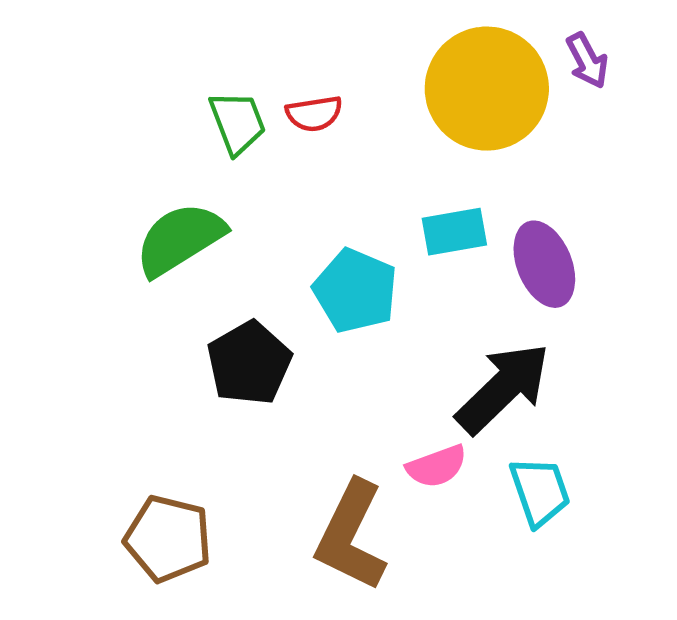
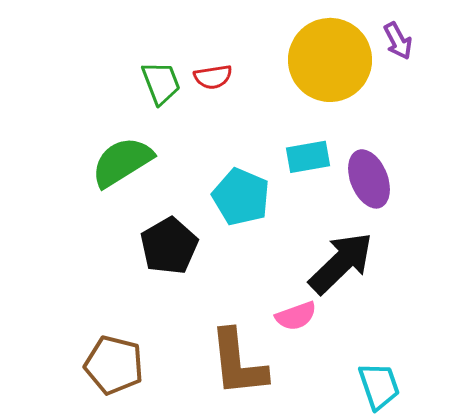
cyan trapezoid: (540, 491) -> (379, 386), moved
brown L-shape: (351, 536) -> (238, 363), turned -32

